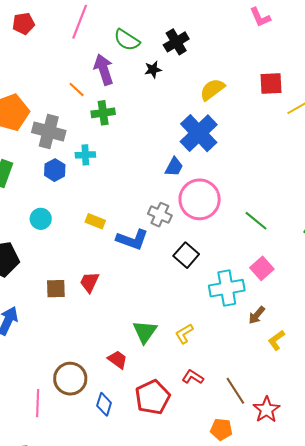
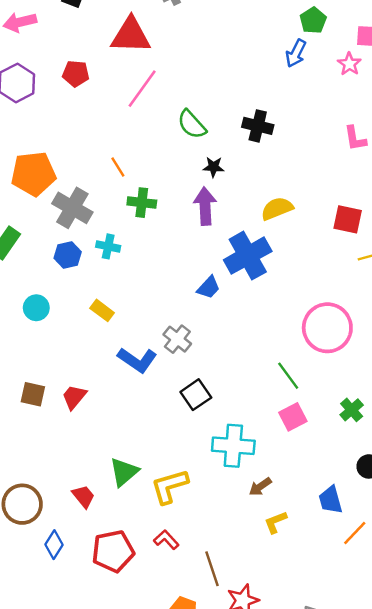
black cross: (176, 42) -> (258, 126), moved, turned 30
purple arrow: (104, 70) -> (205, 206), moved
pink circle: (200, 199) -> (327, 328), moved
yellow rectangle: (95, 221) -> (102, 310), moved
pink square: (262, 268) -> (293, 417), moved
yellow L-shape: (184, 334) -> (170, 486), size x1.6

